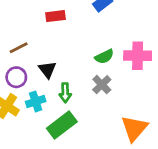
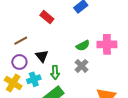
red rectangle: (55, 16) -> (47, 17), turned 48

